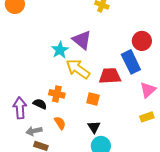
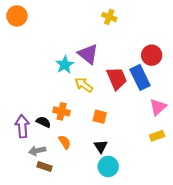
yellow arrow: (78, 69) -> (84, 85), size x0.7
red trapezoid: (110, 76) -> (117, 78), moved, turned 70

